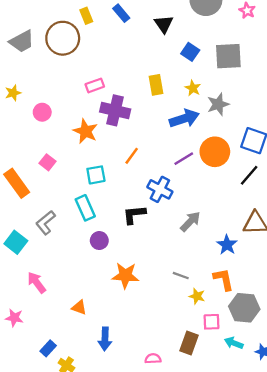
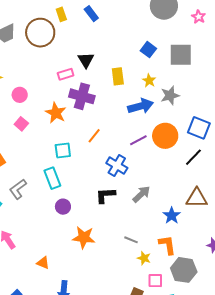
black triangle: (164, 24) -> (86, 60), moved
pink square: (47, 162) -> (21, 124), moved
black L-shape: (134, 214) -> (105, 195), moved

